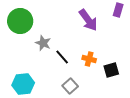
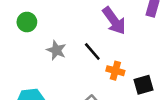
green circle: (20, 21) -> (27, 22), size x0.6
black line: (62, 57) -> (92, 51), moved

